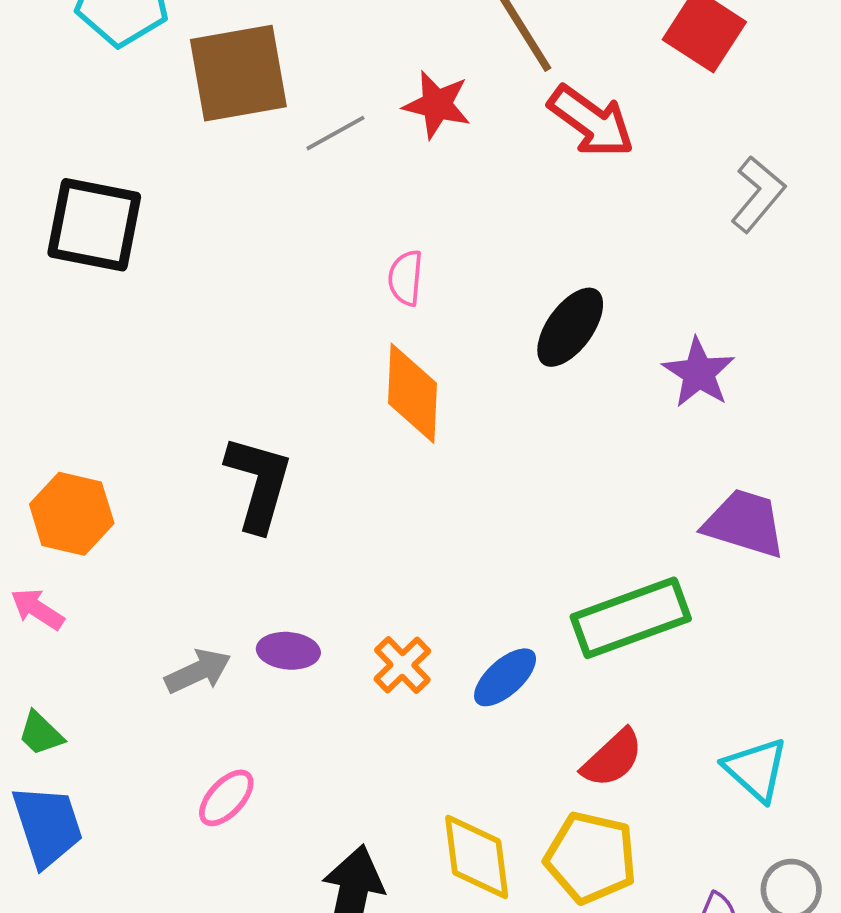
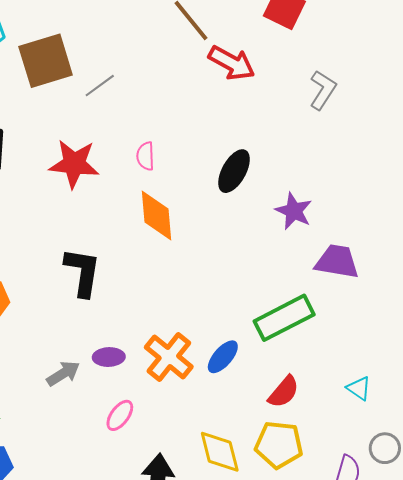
red star: (437, 105) -> (74, 164), moved, size x1.4
purple star: (699, 373) -> (294, 211), moved
orange cross: (402, 665) -> (169, 357), size x1.6
cyan triangle: (756, 769) -> (359, 388), size x0.7
pink ellipse: (226, 798) -> (120, 415), moved

